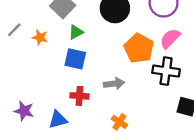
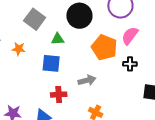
green triangle: (76, 32) -> (58, 39), moved, turned 32
black cross: (166, 71) -> (130, 64), size x0.6

